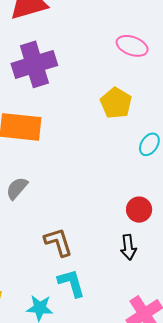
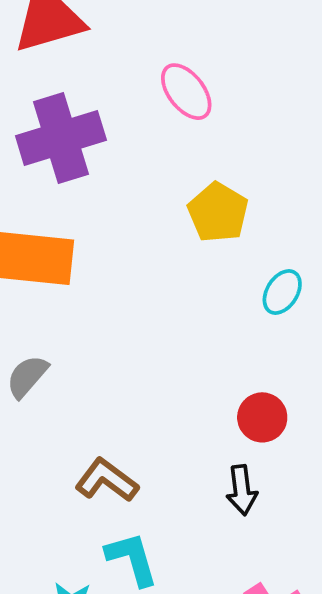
pink ellipse: (132, 46) -> (186, 92), moved, turned 32
brown L-shape: (58, 242) -> (107, 480), turned -36

